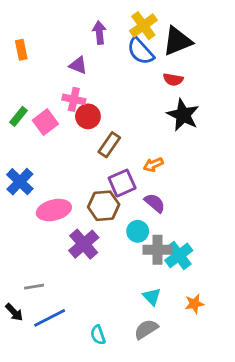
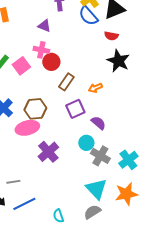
orange arrow: (153, 165) -> (95, 88), moved
brown hexagon: (104, 206) -> (35, 109), moved
gray cross: (158, 250) -> (100, 156), turned 30
cyan cross: (179, 255) -> (128, 160), moved
cyan triangle: (152, 297) -> (96, 189), size x1.6
orange star: (194, 304) -> (126, 194), size x1.6

